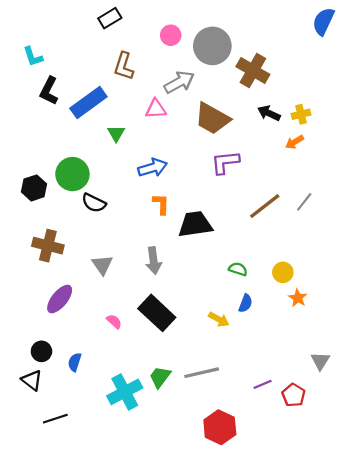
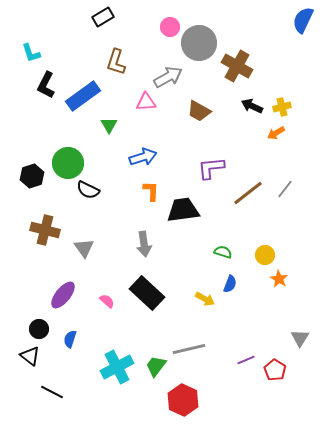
pink circle: (171, 35) -> (170, 27), moved
brown trapezoid: (212, 119) -> (199, 111), size x0.7
purple L-shape: (225, 162) -> (211, 168), moved
gray triangle: (102, 265) -> (84, 248), moved
purple ellipse: (60, 299) -> (63, 295), moved
green trapezoid: (160, 377) -> (156, 366), moved
black line: (55, 419) -> (52, 392), turned 45
red hexagon: (220, 427) -> (183, 400), moved

